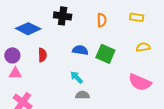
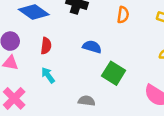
green square: (105, 54) -> (114, 73), moved
cyan arrow: (77, 77) -> (48, 75), moved

